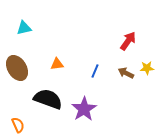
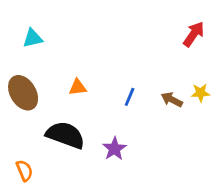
red arrow: (128, 41) -> (194, 34), moved
purple star: (84, 109) -> (115, 149), size x0.7

